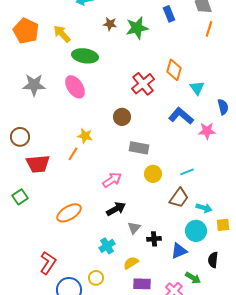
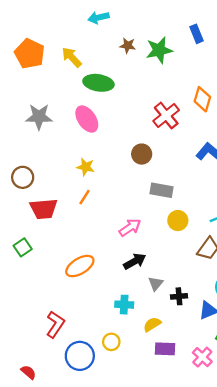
yellow star: (85, 136) -> (86, 167), moved
cyan cross: (107, 246) -> (124, 305), turned 35

